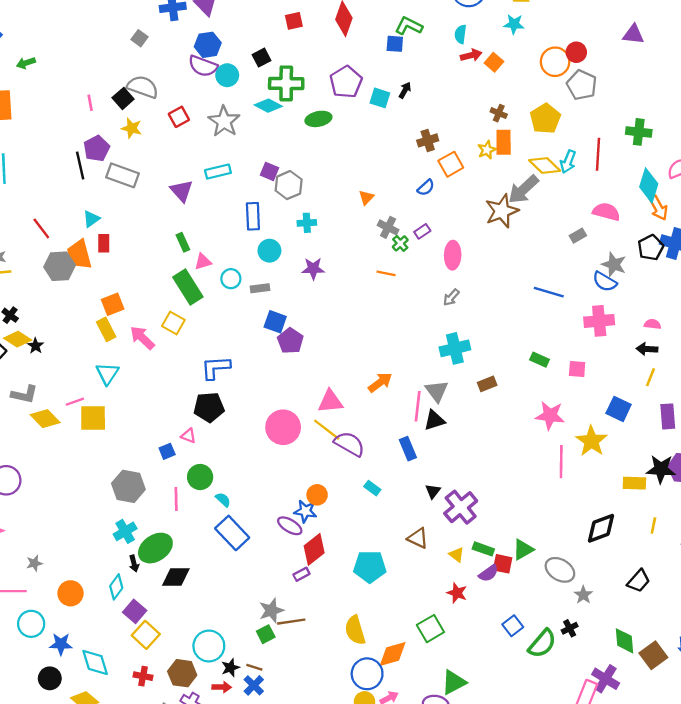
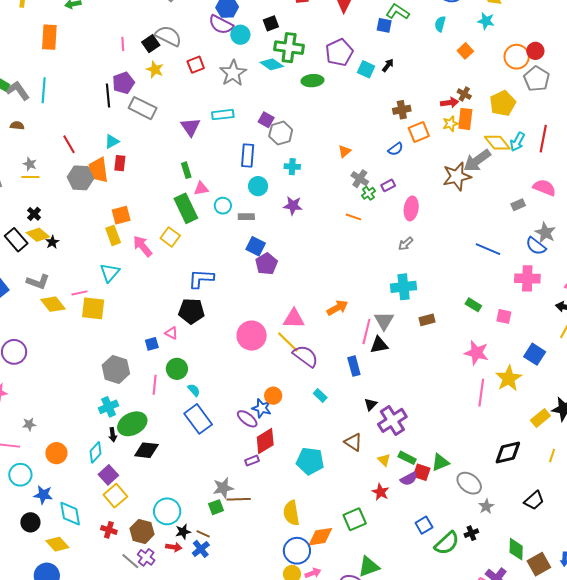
red arrow: (471, 55) -> (450, 103), moved
yellow rectangle: (634, 483) -> (540, 418), turned -48

